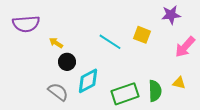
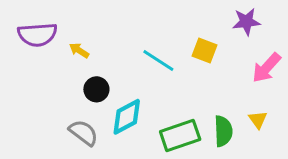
yellow arrow: (56, 43) -> (79, 50), moved
yellow triangle: (179, 83) -> (258, 120), turned 40

